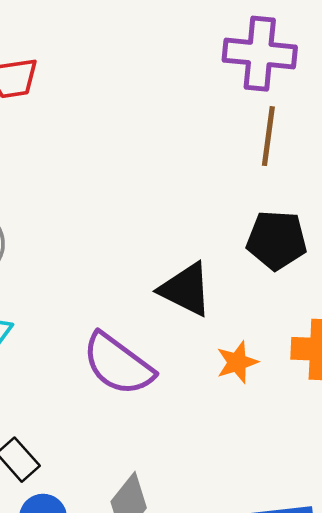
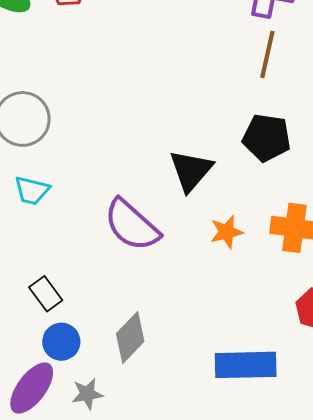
black triangle: (186, 289) -> (191, 170), turned 39

